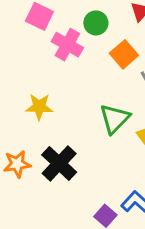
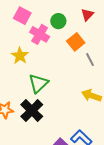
yellow star: (39, 107) -> (20, 56), moved, turned 30
green triangle: (115, 119) -> (38, 83), moved

